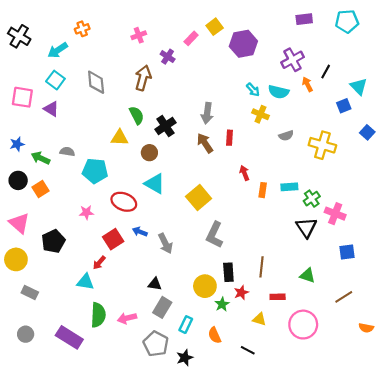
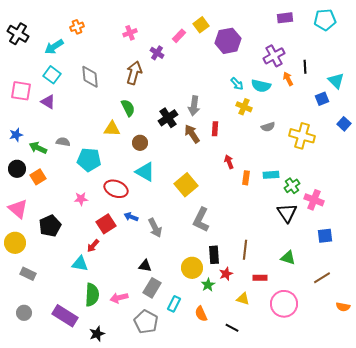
black line: (326, 72) -> (305, 67), turned -32
black cross: (165, 126) -> (168, 118), moved
black star: (185, 358) -> (97, 334), moved

